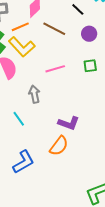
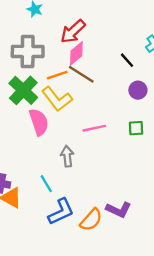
brown line: (54, 29) -> (81, 74), moved
purple L-shape: (69, 123) -> (119, 210), moved
blue L-shape: (24, 162) -> (61, 212), moved

